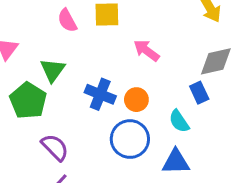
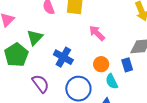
orange circle: (136, 100) -> (101, 64), moved
purple semicircle: (55, 147) -> (41, 84), moved

